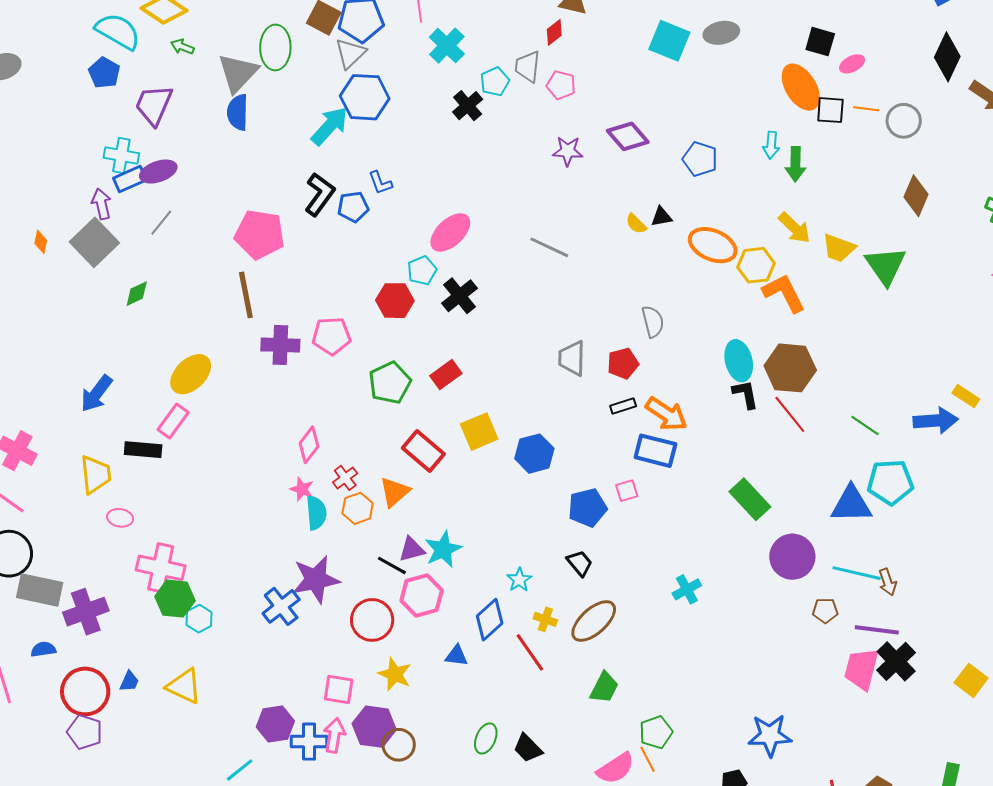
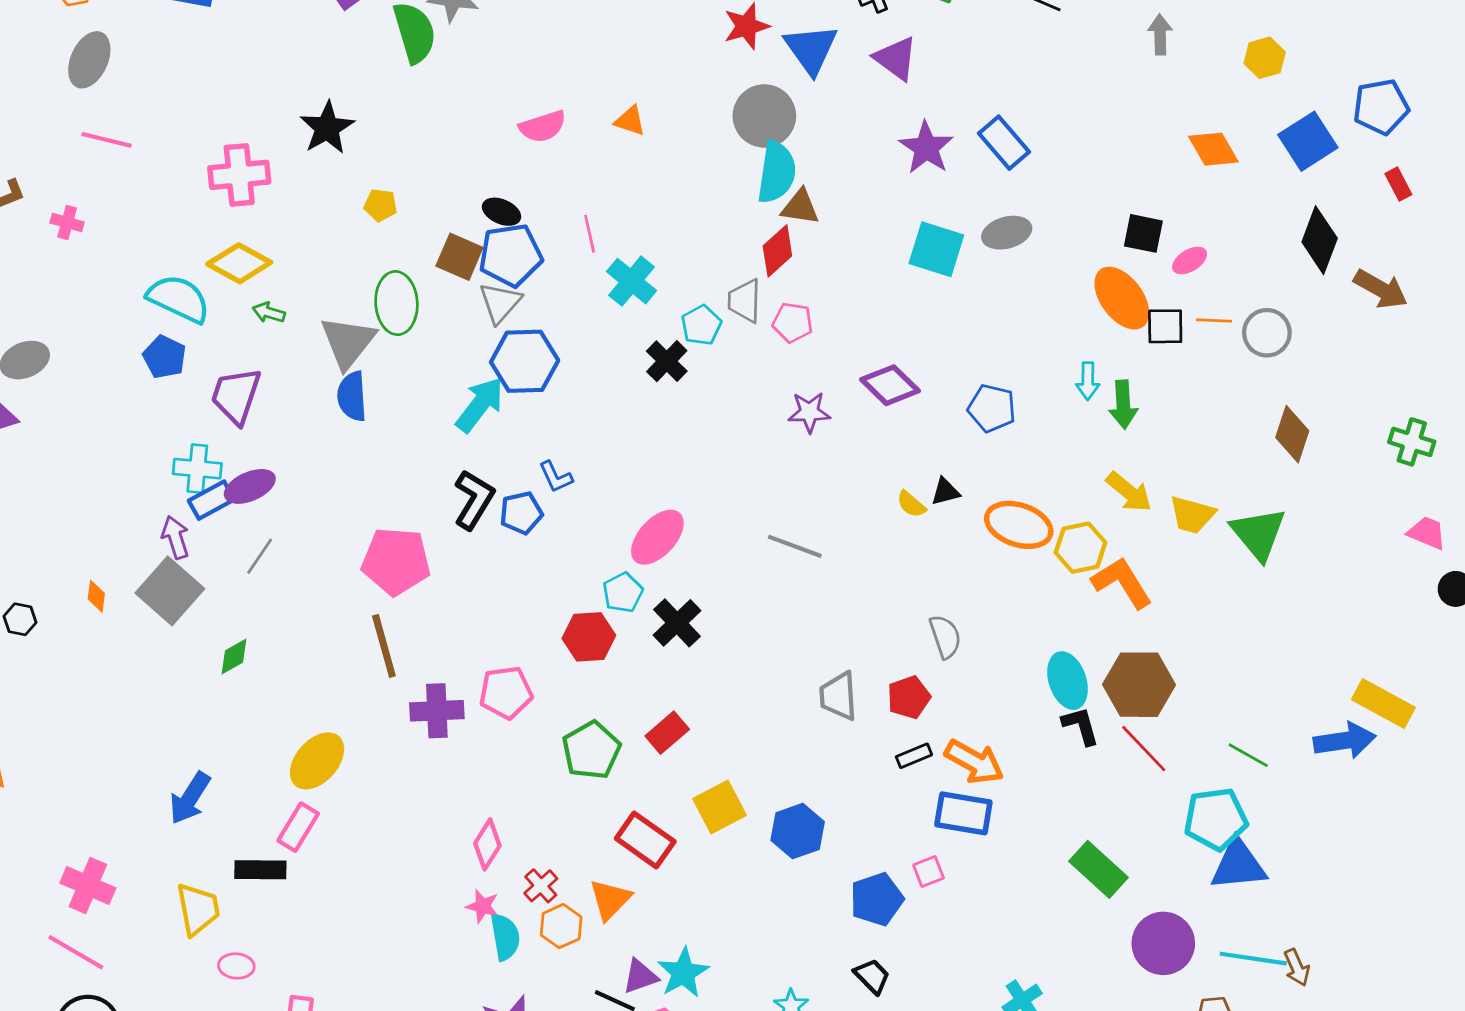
red diamond: (554, 32) -> (777, 251), size x1.4
yellow rectangle: (966, 396) -> (1383, 703), size x1.6
cyan pentagon: (890, 482) -> (1216, 819), moved

